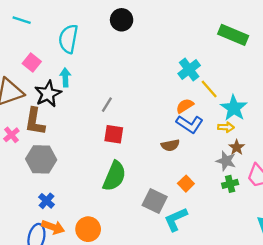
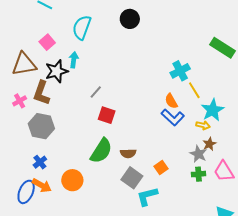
gray line: (107, 105) -> (96, 92), moved
orange semicircle: (185, 106) -> (171, 101), turned -98
brown semicircle: (170, 145) -> (128, 153), moved
orange circle: (88, 229) -> (72, 180), moved

